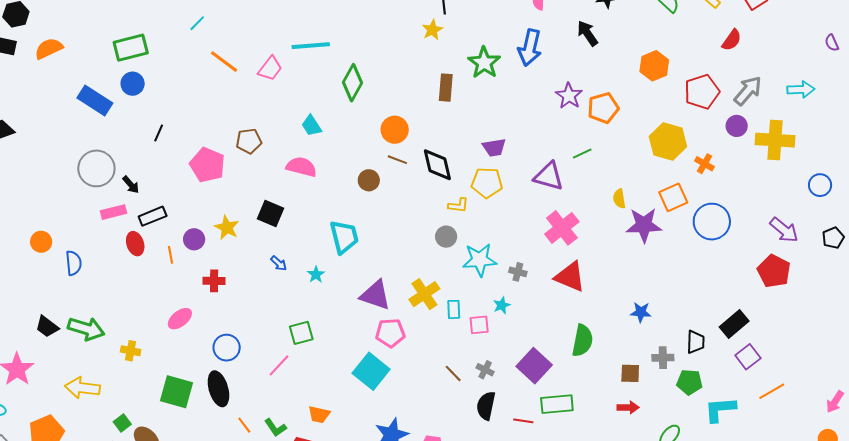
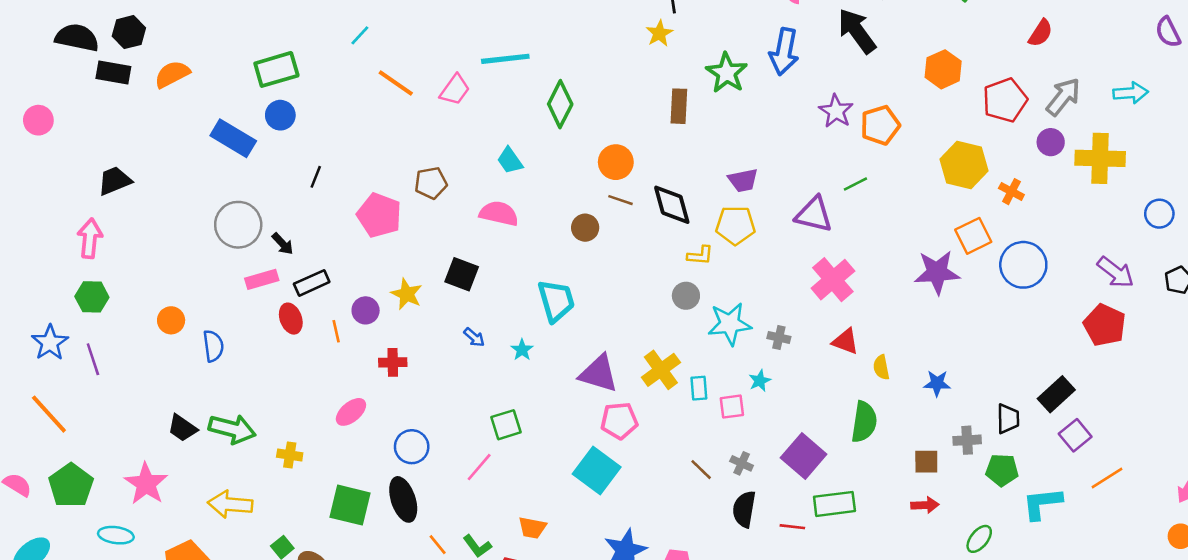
black arrow: (588, 33) -> (857, 31), size x1.4
purple semicircle: (832, 43) -> (1168, 32), size x1.4
yellow semicircle: (619, 199) -> (881, 367), moved
red triangle: (570, 277) -> (845, 341), size x0.7

